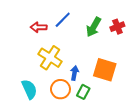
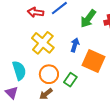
blue arrow: (74, 73) -> (75, 45), moved

